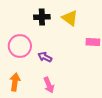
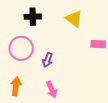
black cross: (42, 17) -> (33, 17), moved
purple arrow: (45, 57) -> (48, 60), turned -96

